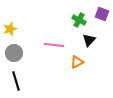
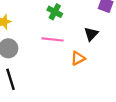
green cross: (79, 20) -> (55, 12), moved

